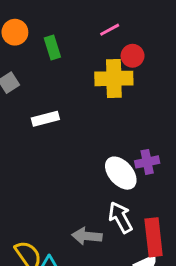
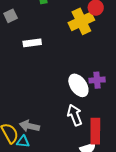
yellow cross: (114, 78) -> (81, 21), turned -30
gray arrow: (87, 236) -> (29, 126), moved

